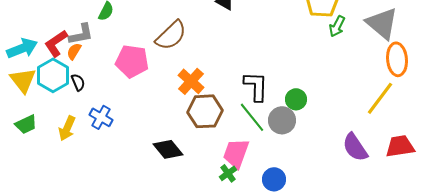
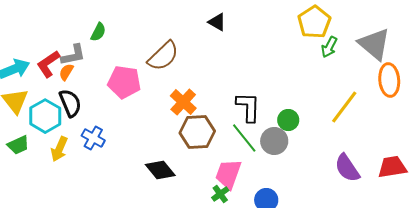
cyan hexagon: (53, 75) -> (45, 116), moved
black semicircle: (78, 82) -> (70, 103), size x1.6
yellow line: (380, 98) -> (344, 107), moved

